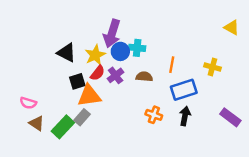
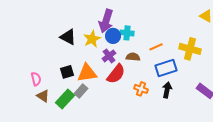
orange line: (172, 65) -> (156, 47), turned 56
yellow cross: (212, 67) -> (190, 49), size x1.5
red semicircle: (98, 73) -> (116, 74), moved, size x1.5
black square: (77, 81) -> (67, 72), moved
pink semicircle: (28, 103) -> (36, 79), turned -120

